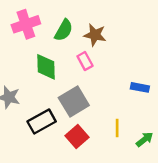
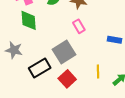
pink rectangle: (85, 61) -> (79, 26), moved
green diamond: (46, 67) -> (29, 20), moved

